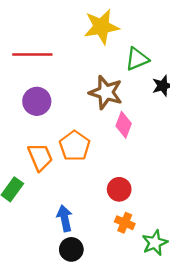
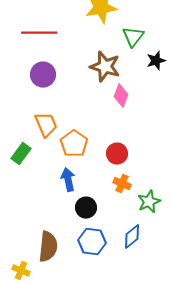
green triangle: (137, 59) -> (133, 37), turned -30
orange pentagon: (75, 146) -> (74, 144), moved
black circle: (71, 249) -> (86, 208), moved

